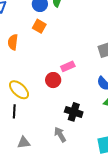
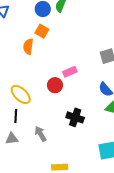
orange semicircle: (13, 42) -> (28, 47), moved
gray arrow: (60, 135) -> (40, 134), moved
gray triangle: (24, 143) -> (12, 139), moved

